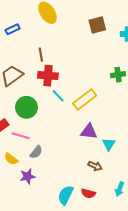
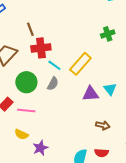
cyan triangle: (109, 144) -> (110, 89), moved
gray semicircle: (36, 152) -> (53, 84), moved

